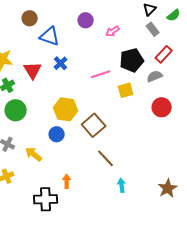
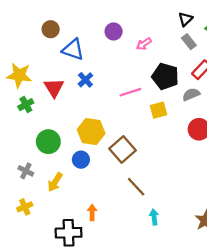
black pentagon: (132, 60) -> (165, 76), turned 30
green circle: (16, 110) -> (48, 142), moved
yellow arrow: (34, 154) -> (55, 182), turned -96

